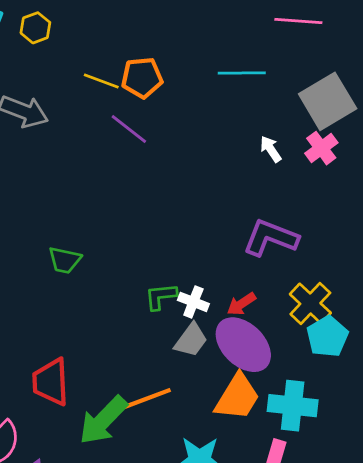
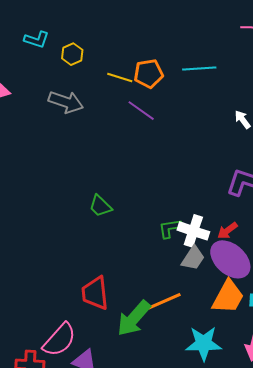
yellow hexagon: (35, 28) -> (72, 54), moved
cyan line: (242, 73) -> (199, 69), moved
green trapezoid: (65, 260) -> (100, 206), turned 35
white cross: (193, 302) -> (193, 231), size x1.4

